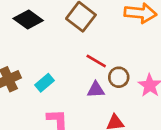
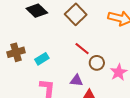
purple triangle: (96, 90) -> (76, 80), moved

